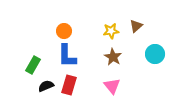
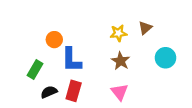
orange circle: (64, 31) -> (54, 40), moved

